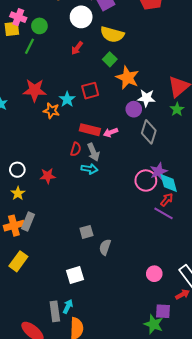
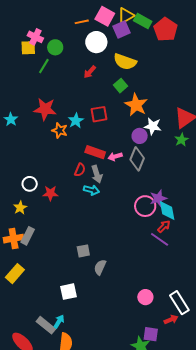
gray diamond: (149, 132) -> (137, 159), moved
white circle: (17, 170) -> (30, 184), moved
gray rectangle: (55, 311) -> (46, 325), turned -48

